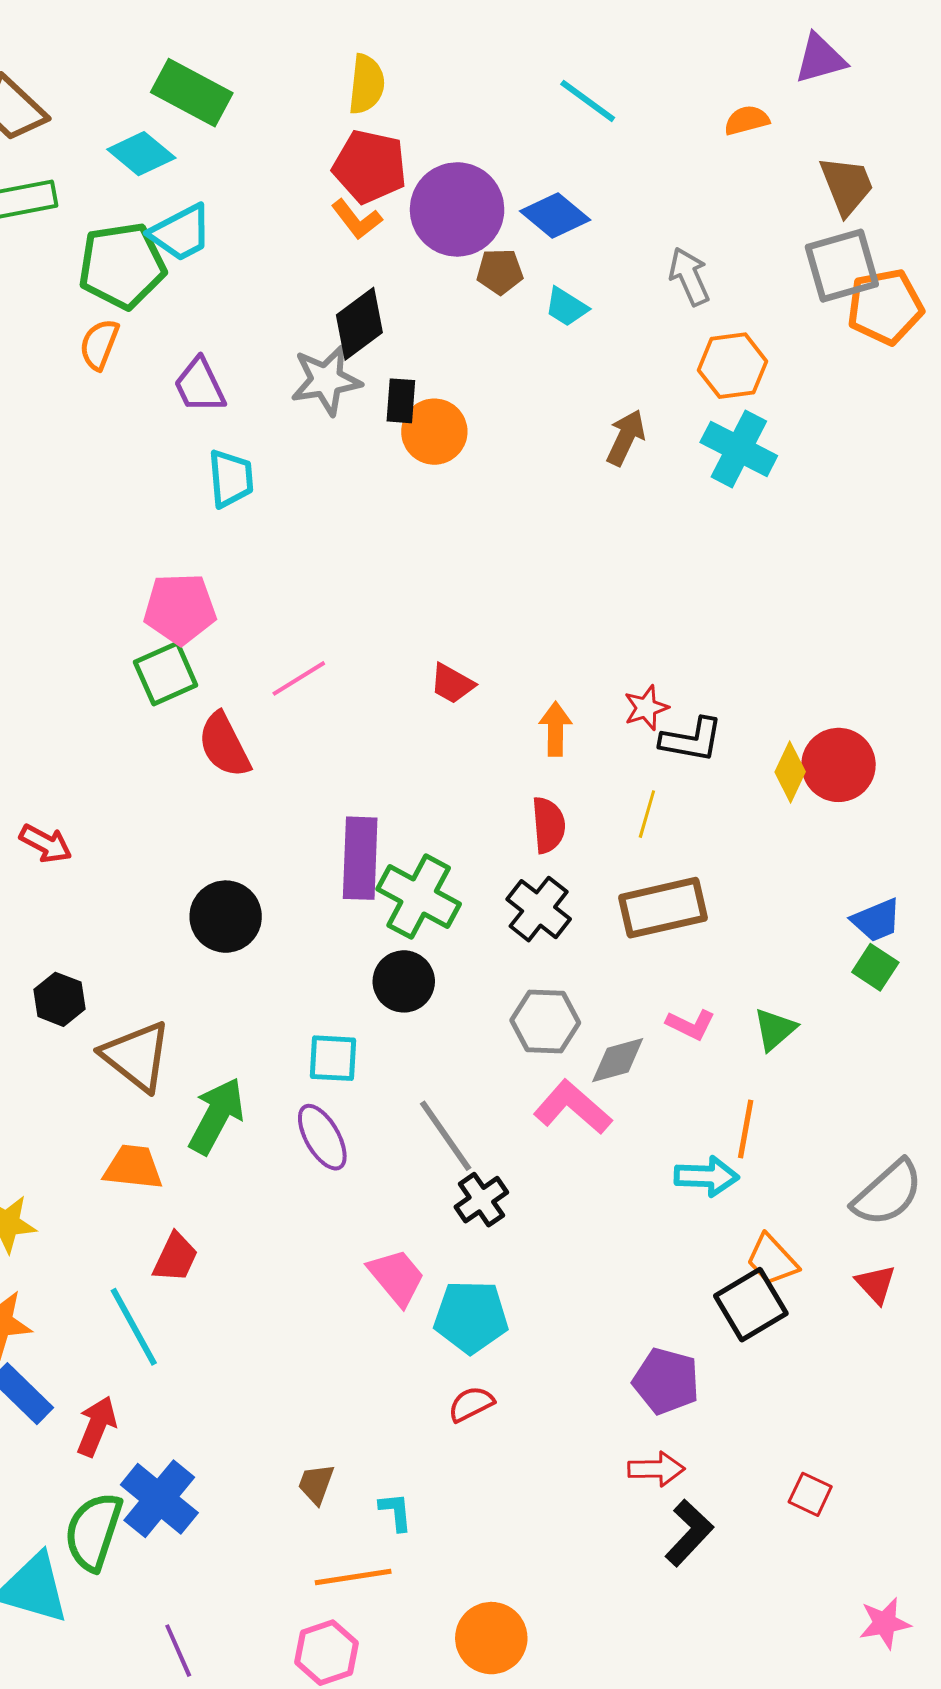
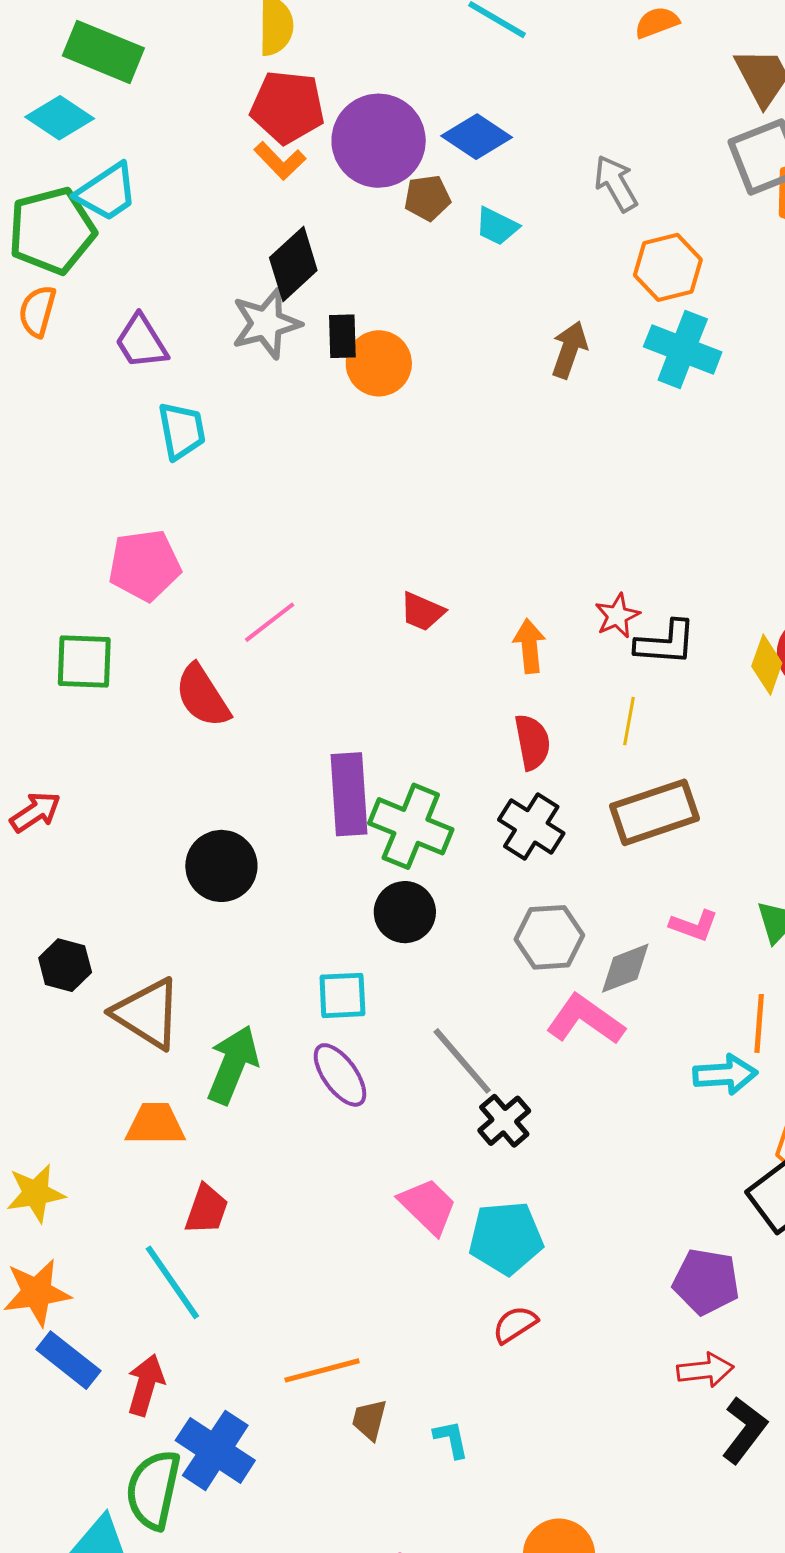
green square: (166, 674) -> (84, 662), moved, turned 32
red arrow: (46, 844) -> (35, 812), turned -56
orange line: (353, 1577) -> (322, 1370), moved

